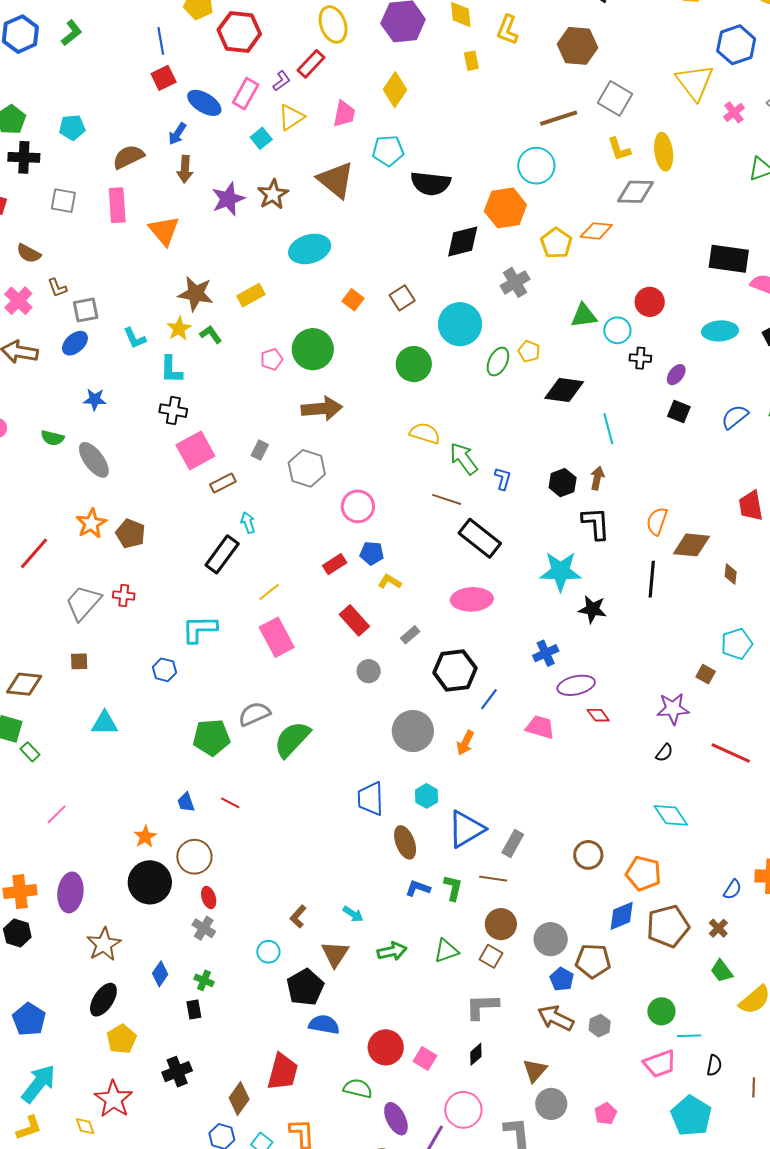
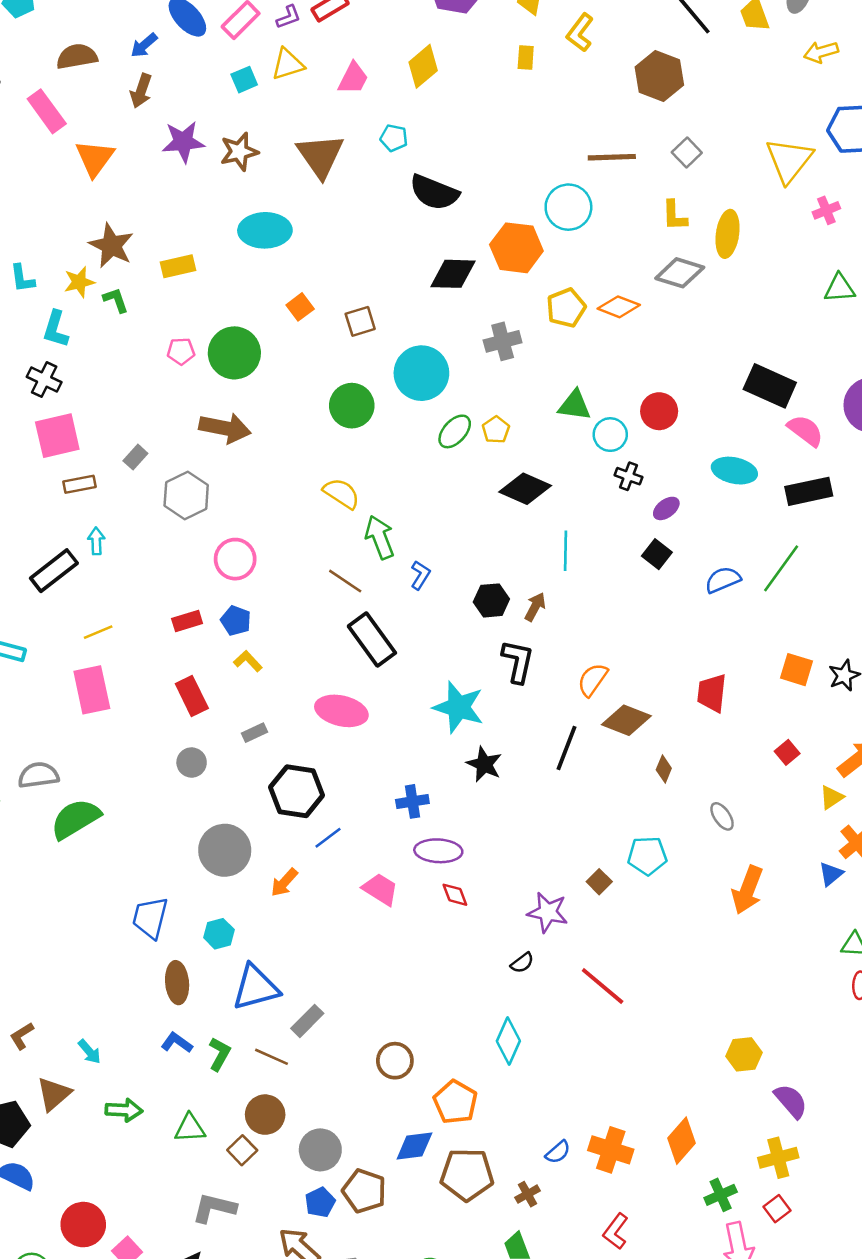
gray square: (615, 98) -> (687, 152), size x0.7
cyan pentagon: (388, 151) -> (394, 138), size x0.7
pink rectangle: (117, 205) -> (47, 111), turned -48
cyan diamond: (671, 815) -> (508, 1041), turned 42

